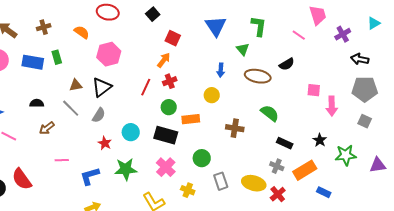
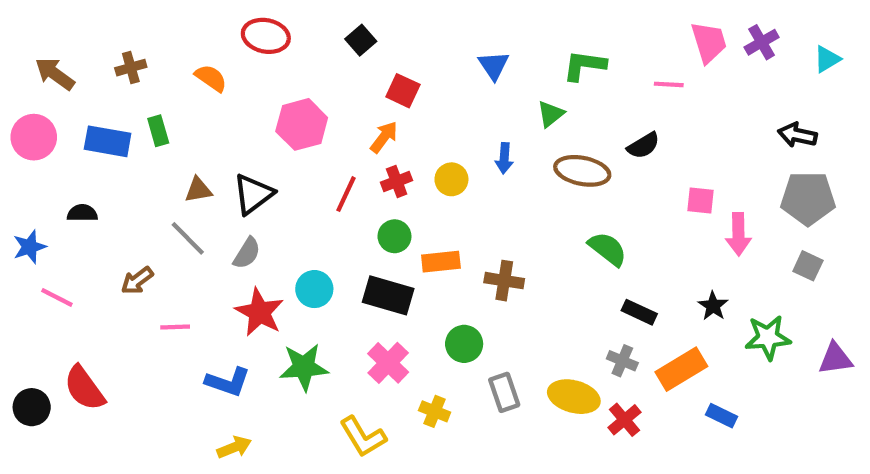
blue triangle: (216, 26) -> (494, 65), size x0.7
green L-shape: (259, 26) -> (584, 65), turned -90
purple cross: (343, 34) -> (762, 42), moved
pink line: (299, 35) -> (669, 84), turned -32
green triangle: (243, 49) -> (551, 114), turned 32
pink hexagon: (109, 54) -> (302, 124), moved
yellow circle: (212, 95) -> (451, 179), moved
black semicircle: (37, 103) -> (82, 213), moved
brown cross: (235, 128) -> (504, 281), moved
red star: (105, 143) -> (259, 312), size x1.6
pink line: (62, 160) -> (175, 327), moved
blue L-shape: (90, 176) -> (228, 382), turned -145

